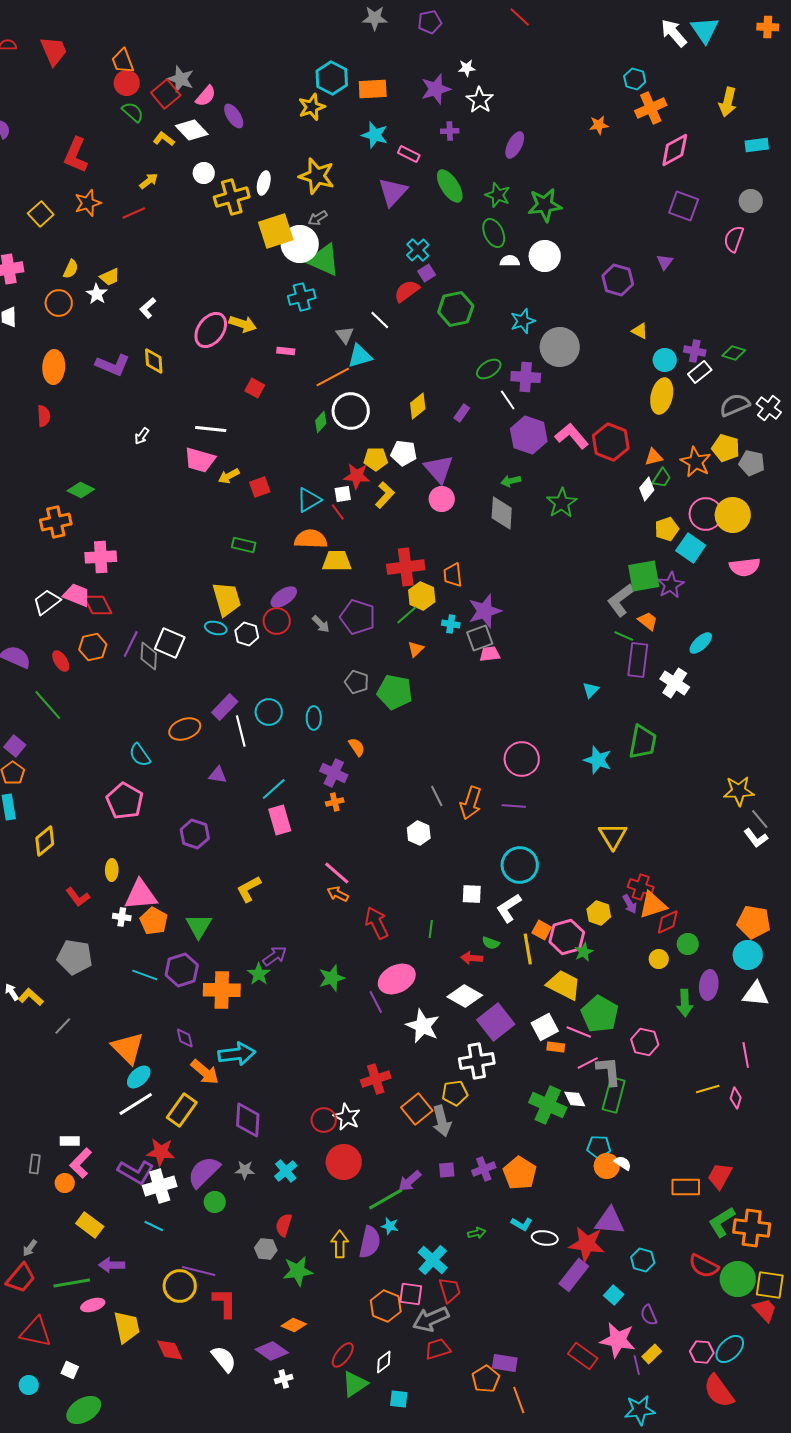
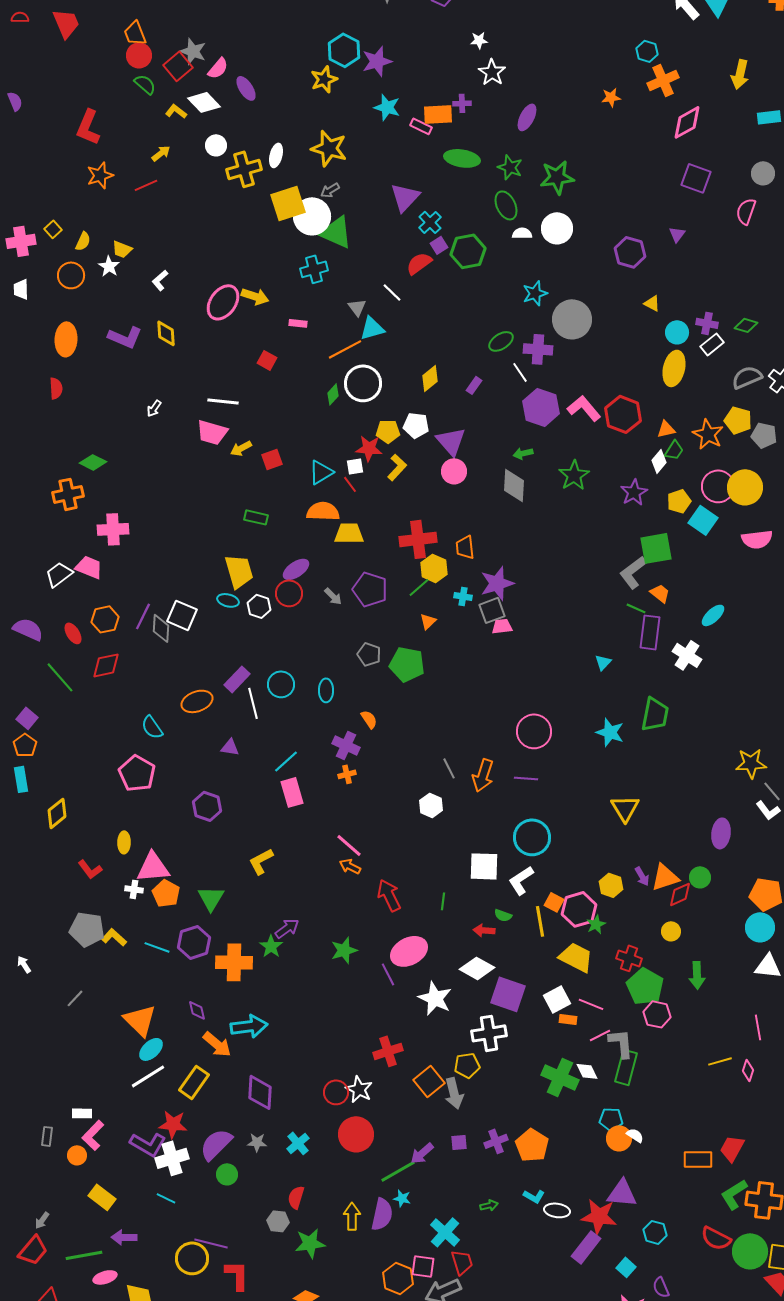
orange rectangle: (373, 89) -> (438, 114), moved
purple star: (436, 89) -> (377, 61), moved
green ellipse: (450, 186) -> (462, 158), turned -48
purple triangle: (393, 192) -> (405, 197), moved
yellow square: (41, 214) -> (53, 229), moved, size x0.7
yellow trapezoid: (110, 277) -> (122, 249), turned 45
green hexagon: (456, 309) -> (468, 251), moved
purple star: (671, 585) -> (634, 492), moved
red diamond: (98, 605) -> (106, 665), moved, turned -76
red cross: (641, 887) -> (629, 958), moved
white square: (472, 894) -> (484, 866), size x1.5
green circle: (688, 944) -> (700, 877), moved
purple ellipse: (709, 985) -> (721, 833), moved
yellow L-shape: (31, 997) -> (114, 937), moved
green pentagon: (600, 1014) -> (645, 986), moved
purple square: (496, 1022) -> (508, 994), turned -33

